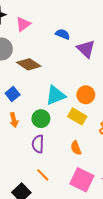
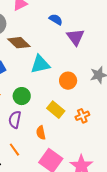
cyan triangle: (56, 95) -> (40, 64), moved
yellow rectangle: (77, 116) -> (56, 110), moved
orange semicircle: (76, 148) -> (41, 133), moved

